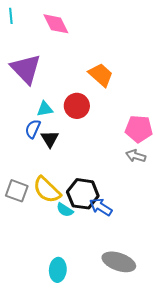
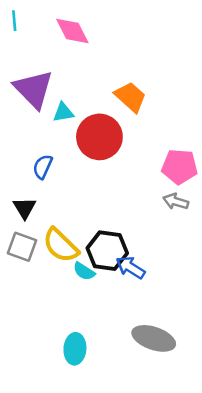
red circle: (77, 106) -> (99, 137), size x1.4
cyan triangle: (45, 109) -> (63, 112), moved
black triangle: (50, 139) -> (25, 208), moved

